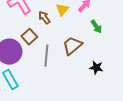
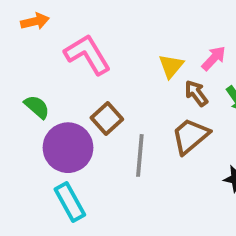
brown arrow: (44, 18) -> (196, 93), moved

